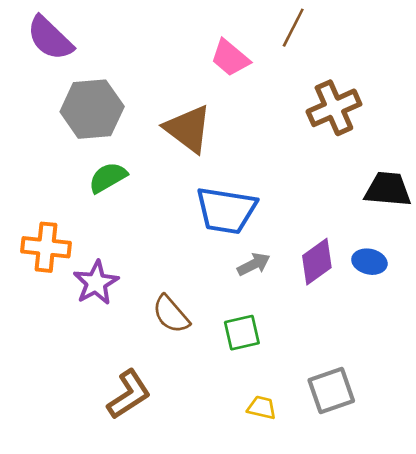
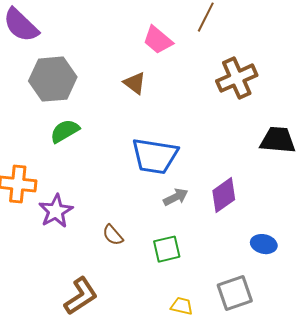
brown triangle: (188, 129) -> (135, 83), moved, size x0.6
blue ellipse: (369, 262) -> (264, 244), moved
brown semicircle: (171, 314) -> (113, 235), size x0.7

